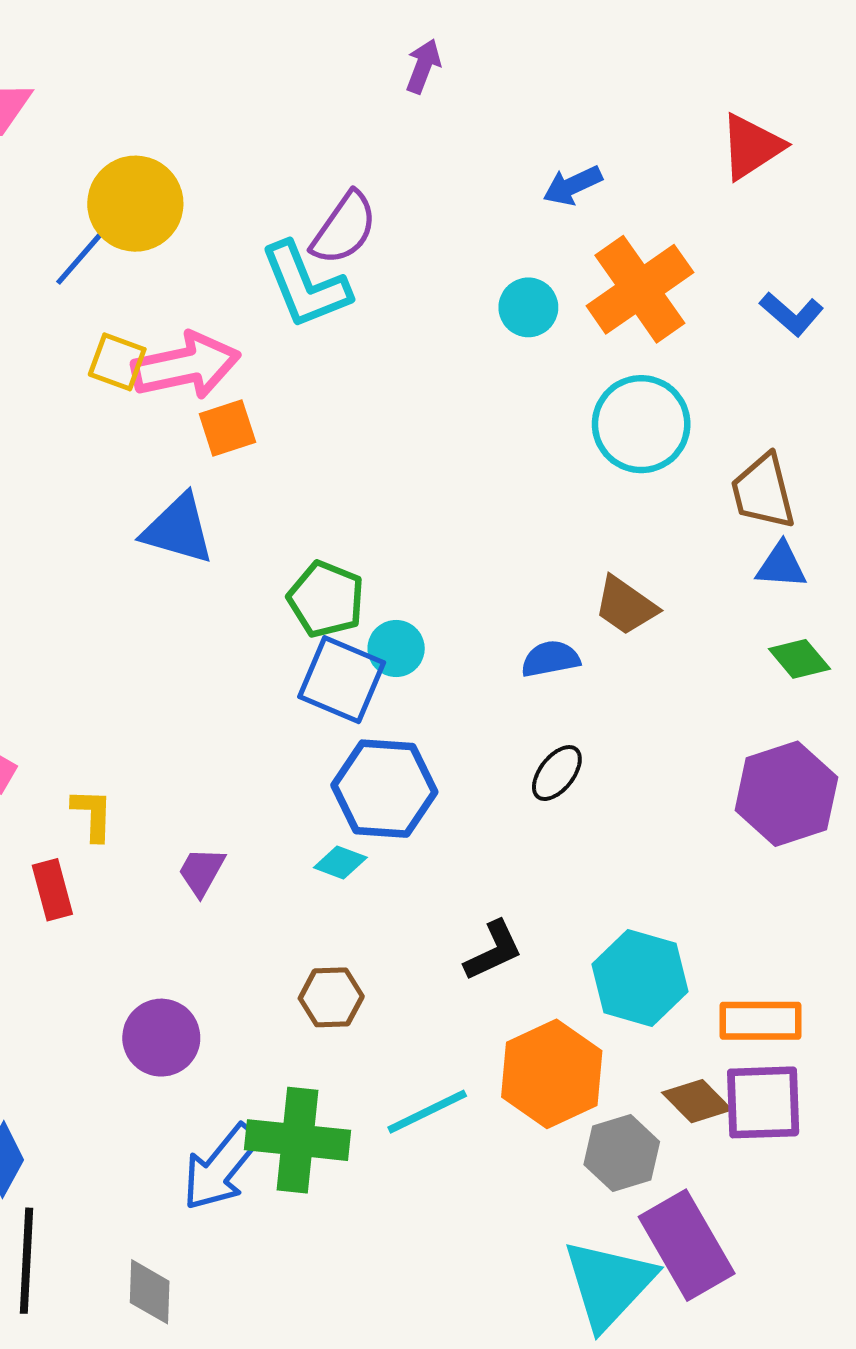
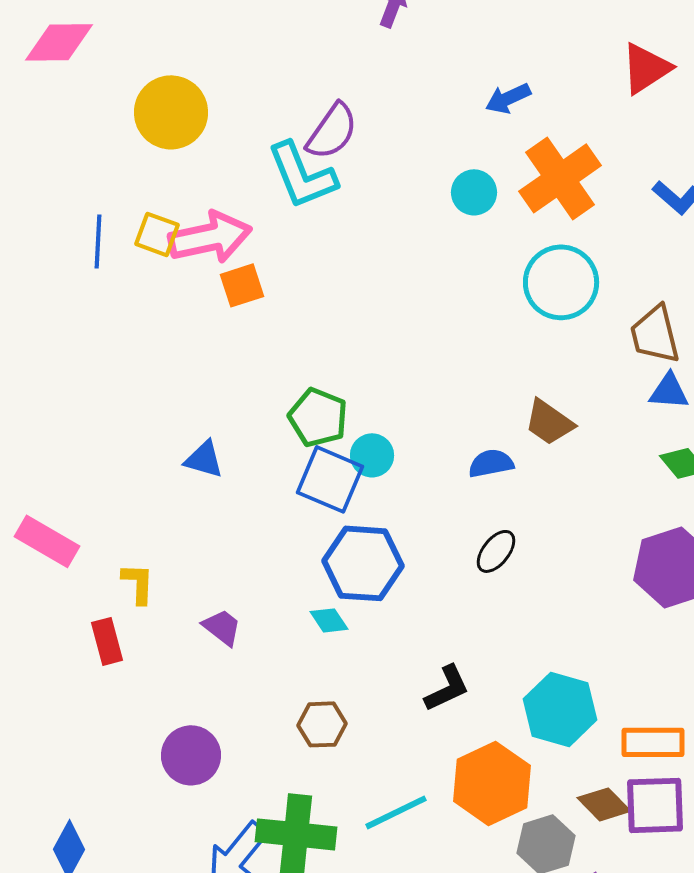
blue line: (81, 257) -> (98, 241), moved, turned -38
blue triangle: (178, 529) -> (204, 459), moved, size x0.7
cyan diamond: (340, 863) -> (329, 620), turned 36
purple trapezoid: (202, 872) -> (222, 627), turned 99

